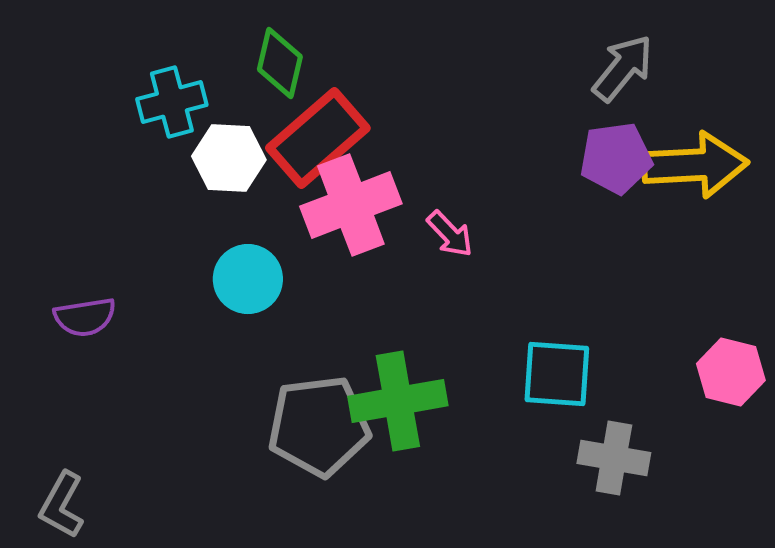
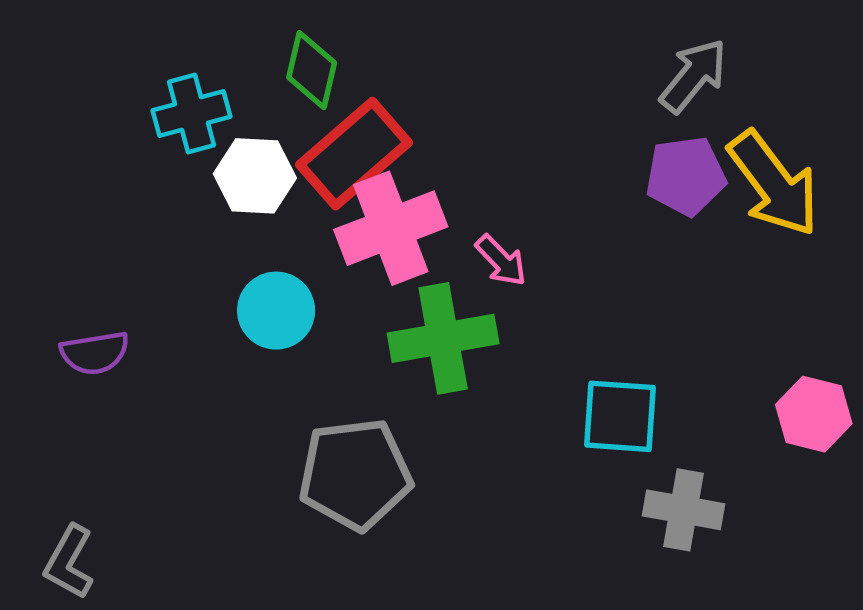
yellow arrow: (695, 165) -> (774, 184), turned 56
green cross: (398, 401) -> (443, 338), moved

